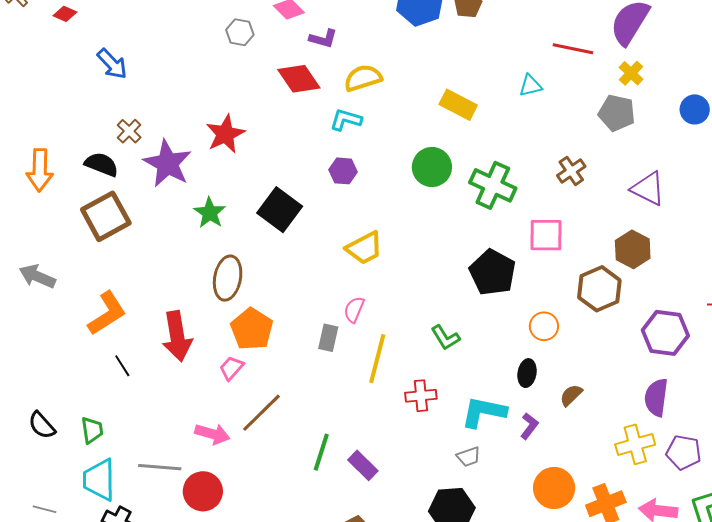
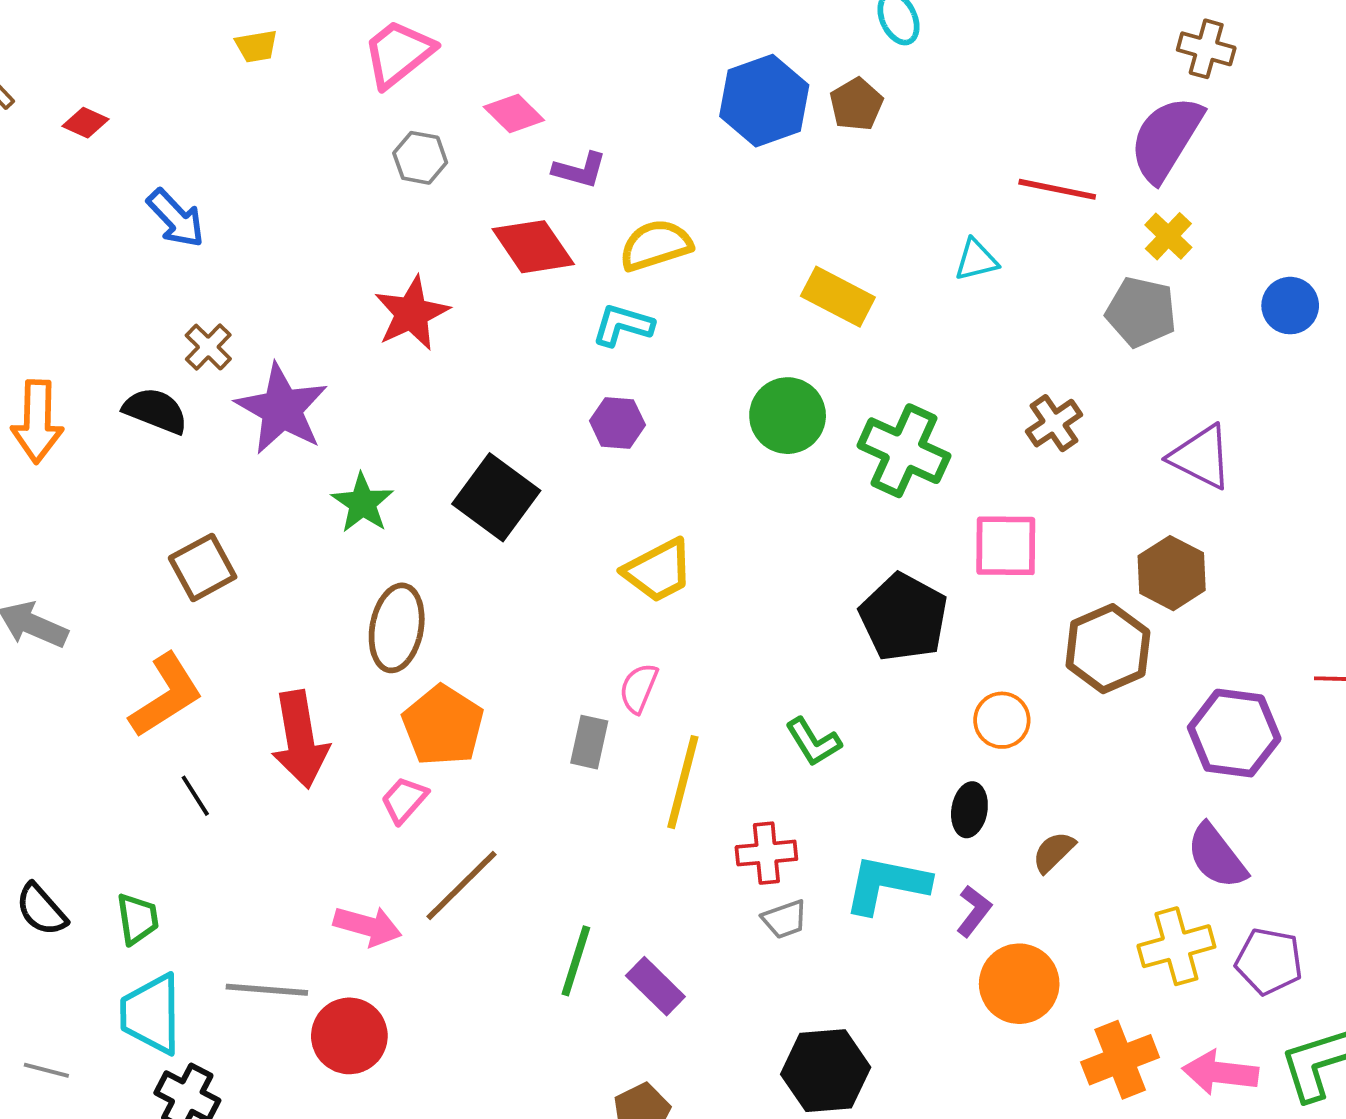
red star: (225, 134) -> (412, 313), moved
brown square: (106, 216) -> (203, 567), moved, size x0.7
purple semicircle: (656, 397) -> (1217, 856), turned -45
gray trapezoid: (469, 457) -> (785, 919), moved
orange circle: (554, 488) -> (1019, 984), moved

